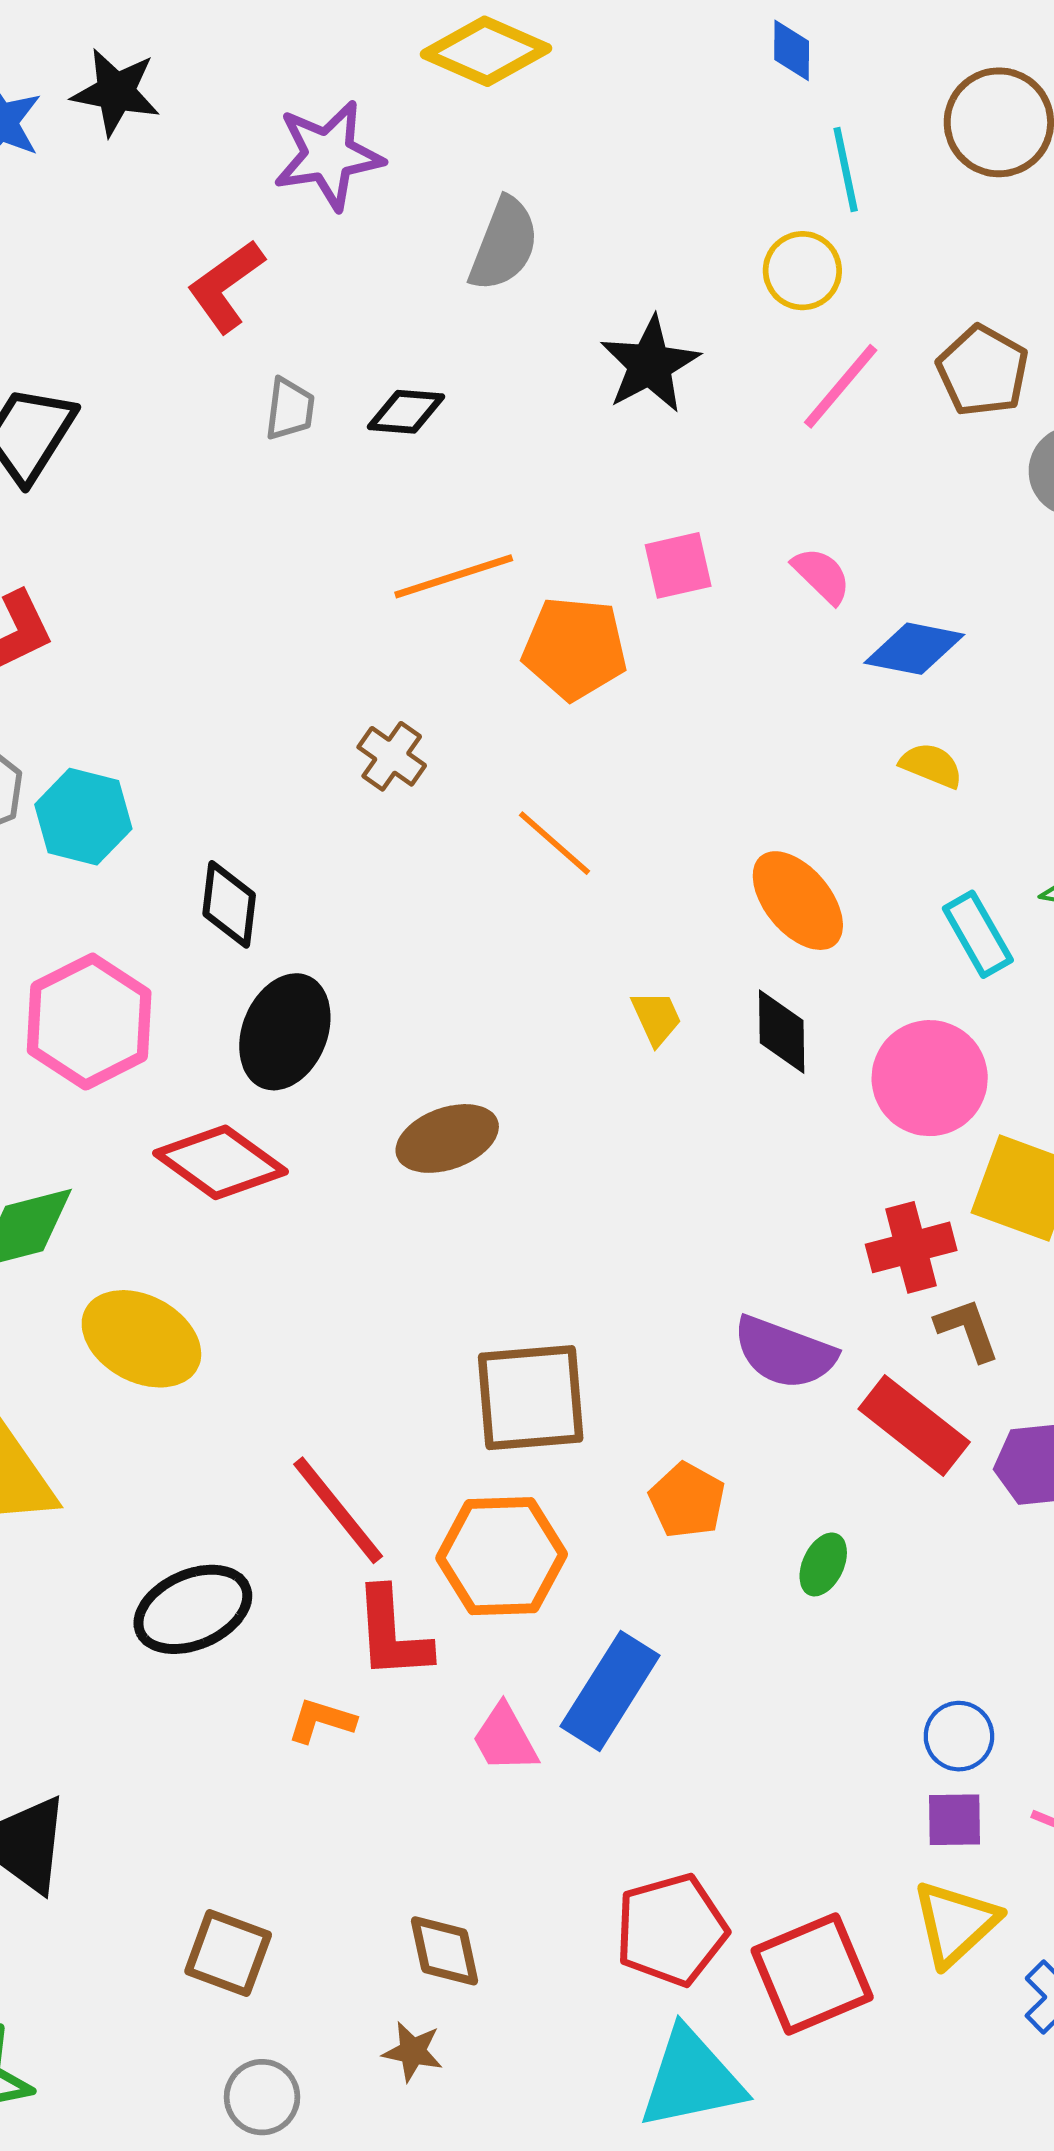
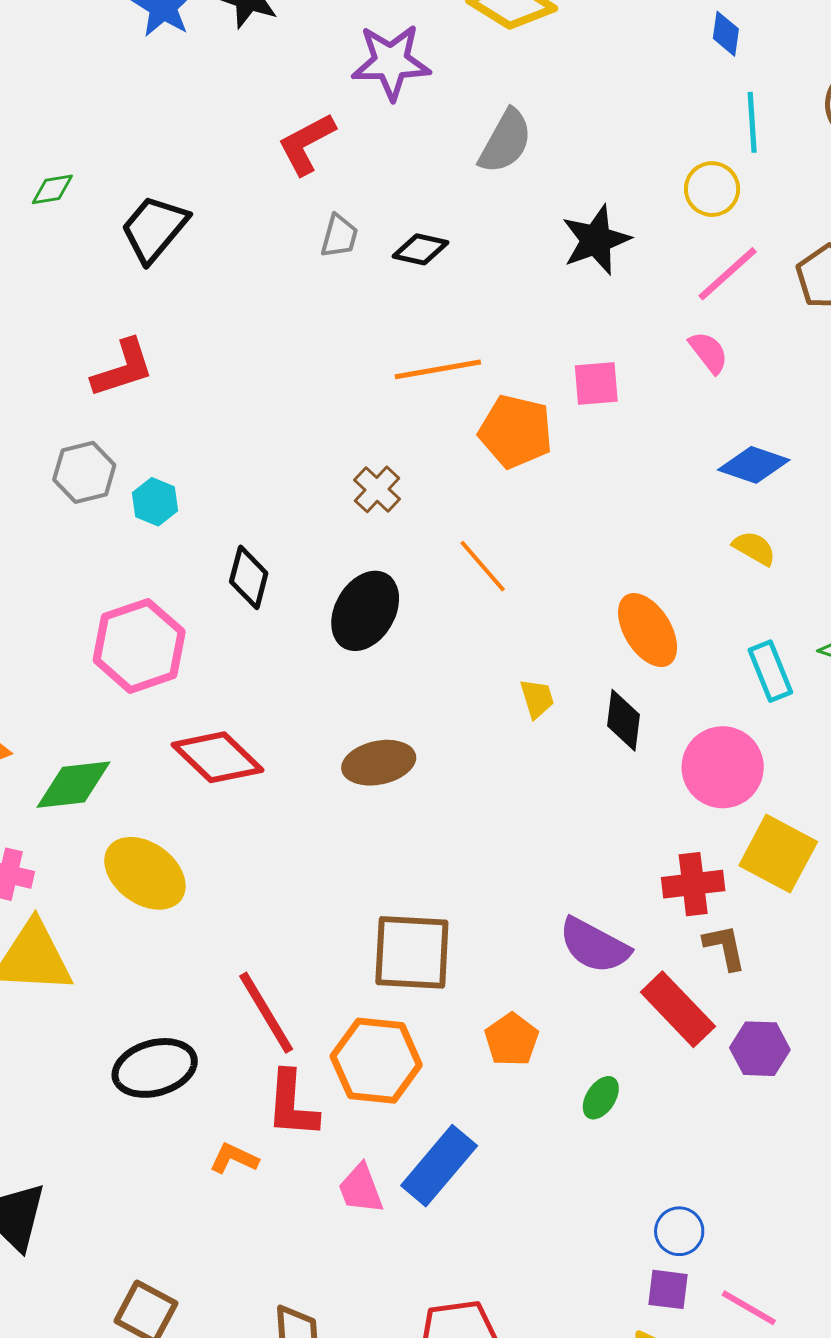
pink semicircle: (822, 575) -> (708, 352), moved
cyan hexagon: (83, 817) -> (155, 502), size x0.7
black ellipse: (285, 1032) -> (365, 611), moved

